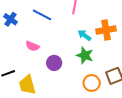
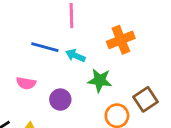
blue line: (42, 15) -> (45, 47), moved
cyan arrow: (84, 35) -> (75, 56), moved

